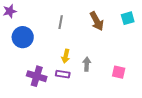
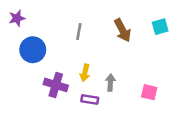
purple rectangle: (63, 74) -> (90, 99), moved
purple cross: (37, 76) -> (56, 85), moved

